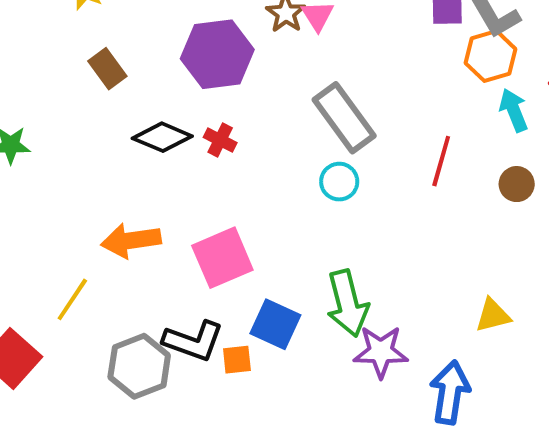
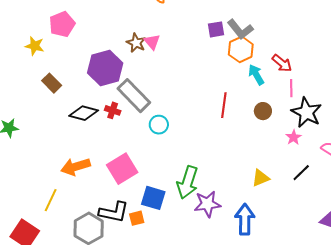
gray rectangle: (344, 118) -> (134, 96), moved
cyan circle: (339, 182) -> (159, 125), moved
green arrow: (347, 303) -> (187, 182), turned 40

